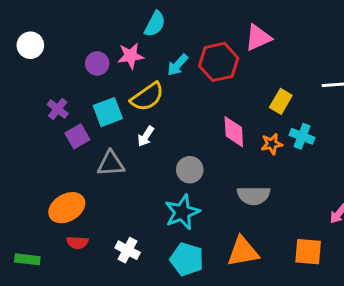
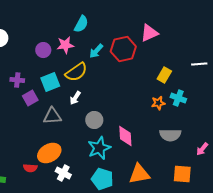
purple cross: (58, 109) -> (17, 80), turned -32
pink diamond: (234, 132) -> (125, 136), moved
gray circle: (190, 170) -> (94, 120), moved
gray semicircle: (254, 196) -> (170, 135), moved
orange ellipse: (67, 208) -> (49, 153), moved

